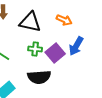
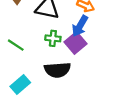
blue arrow: (76, 46) -> (80, 26), moved

